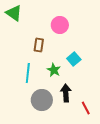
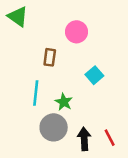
green star: (54, 70) -> (64, 102), moved
black arrow: (66, 93) -> (84, 139), moved

